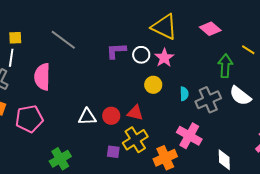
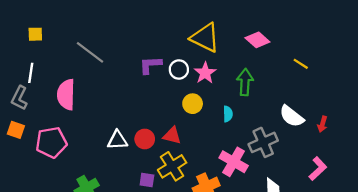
yellow square: (15, 38) -> (35, 34), moved
green arrow: (225, 66) -> (245, 82), moved
gray cross: (208, 100) -> (263, 142), moved

